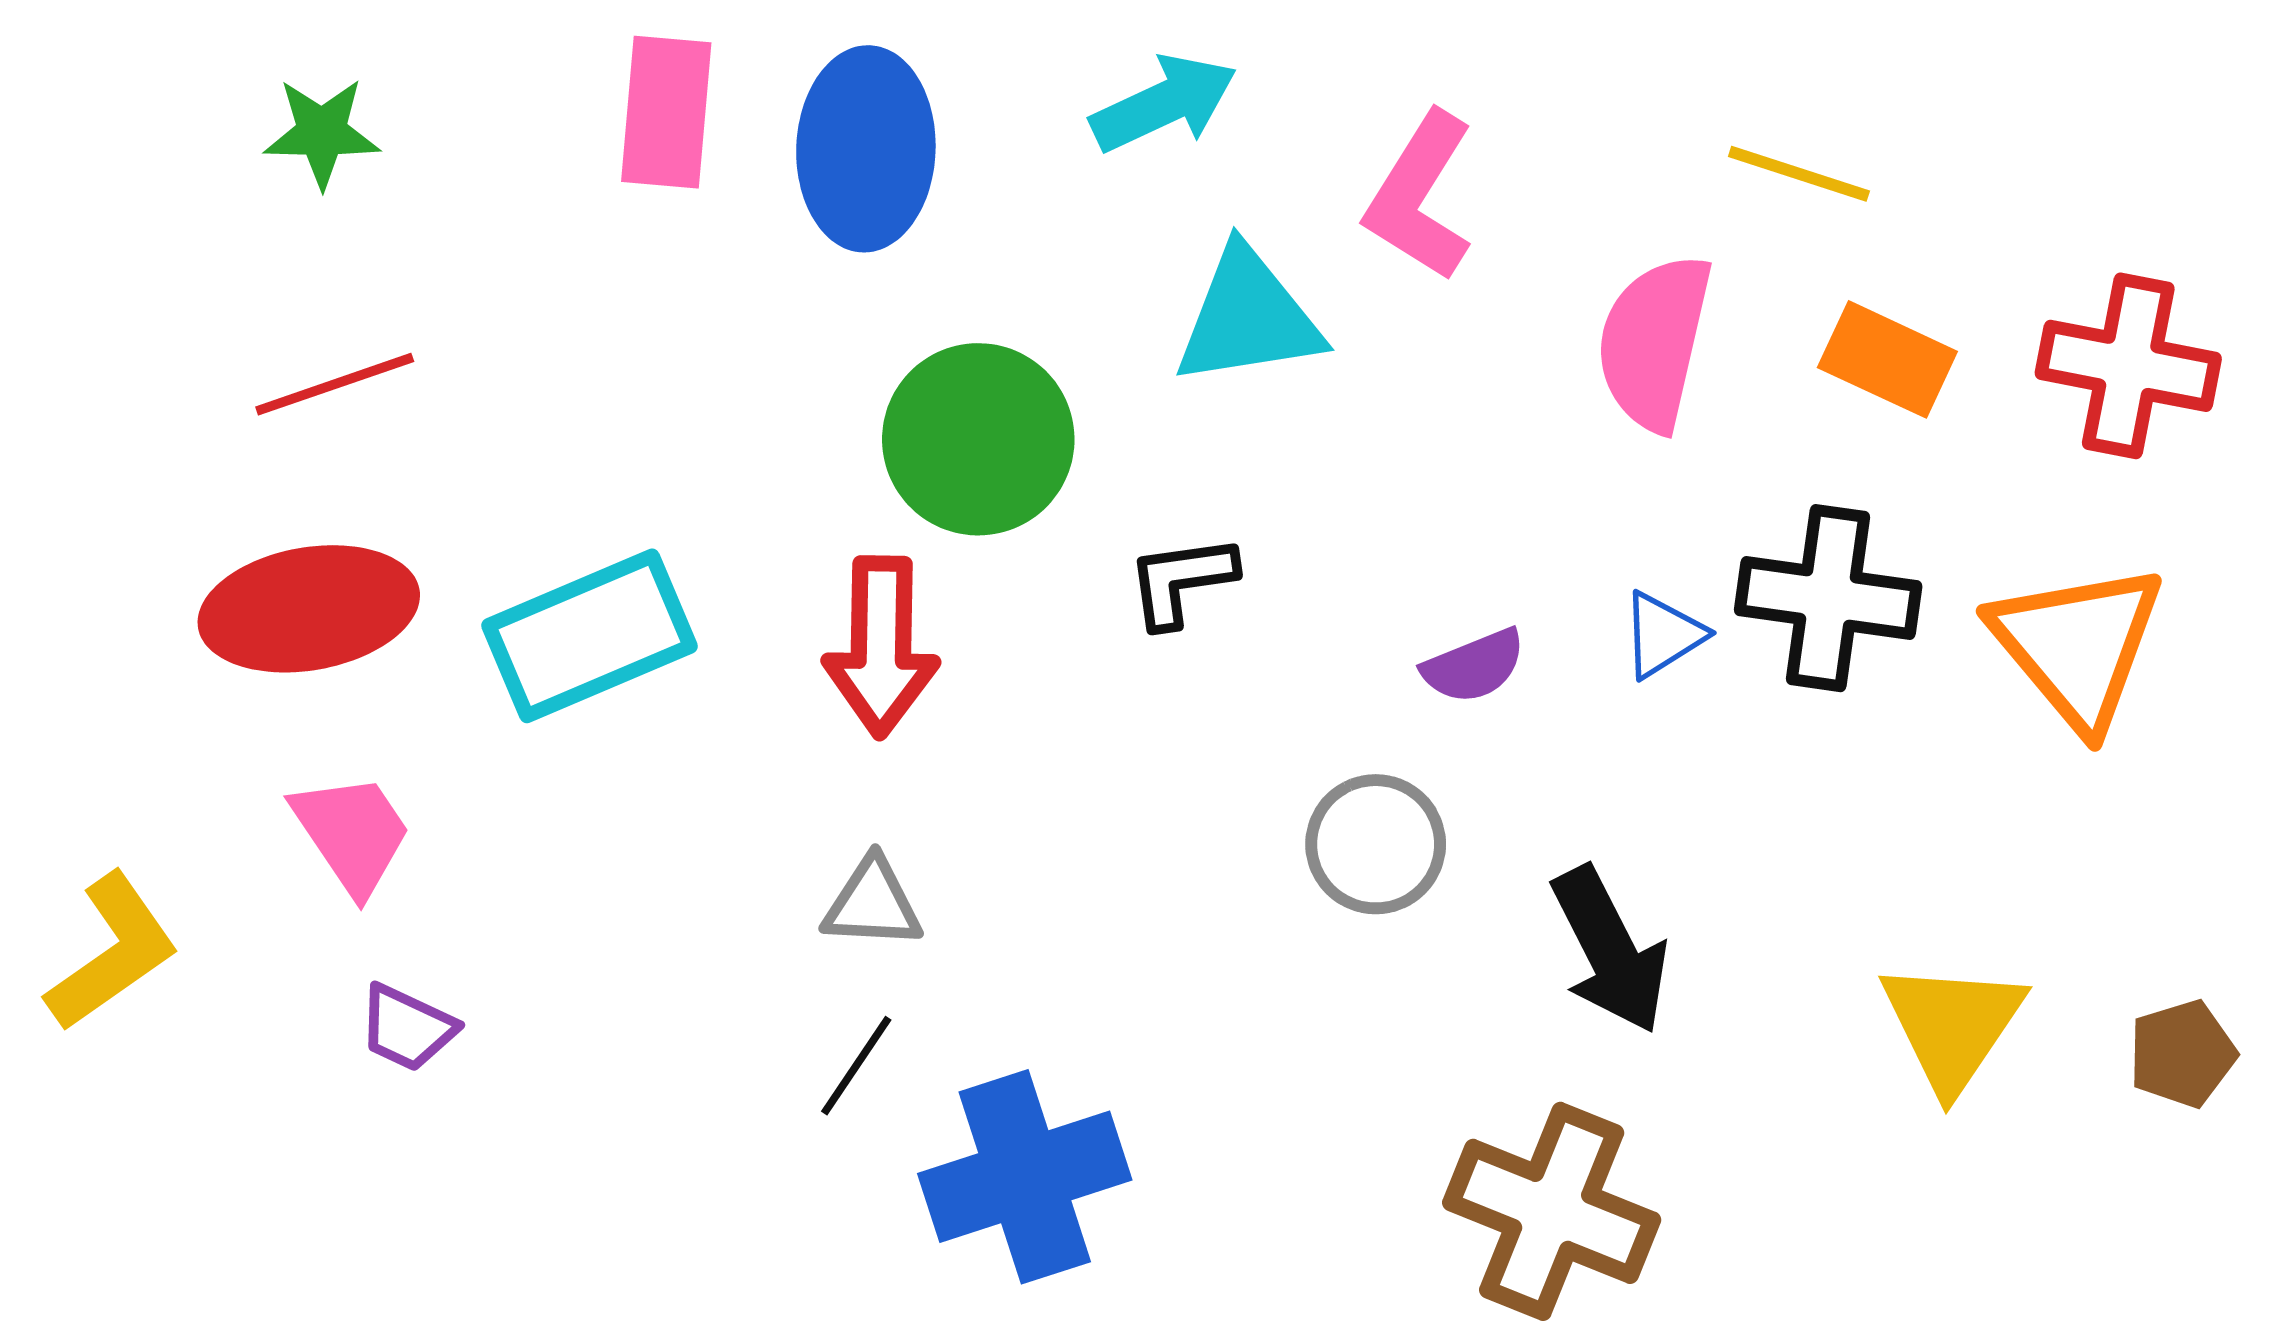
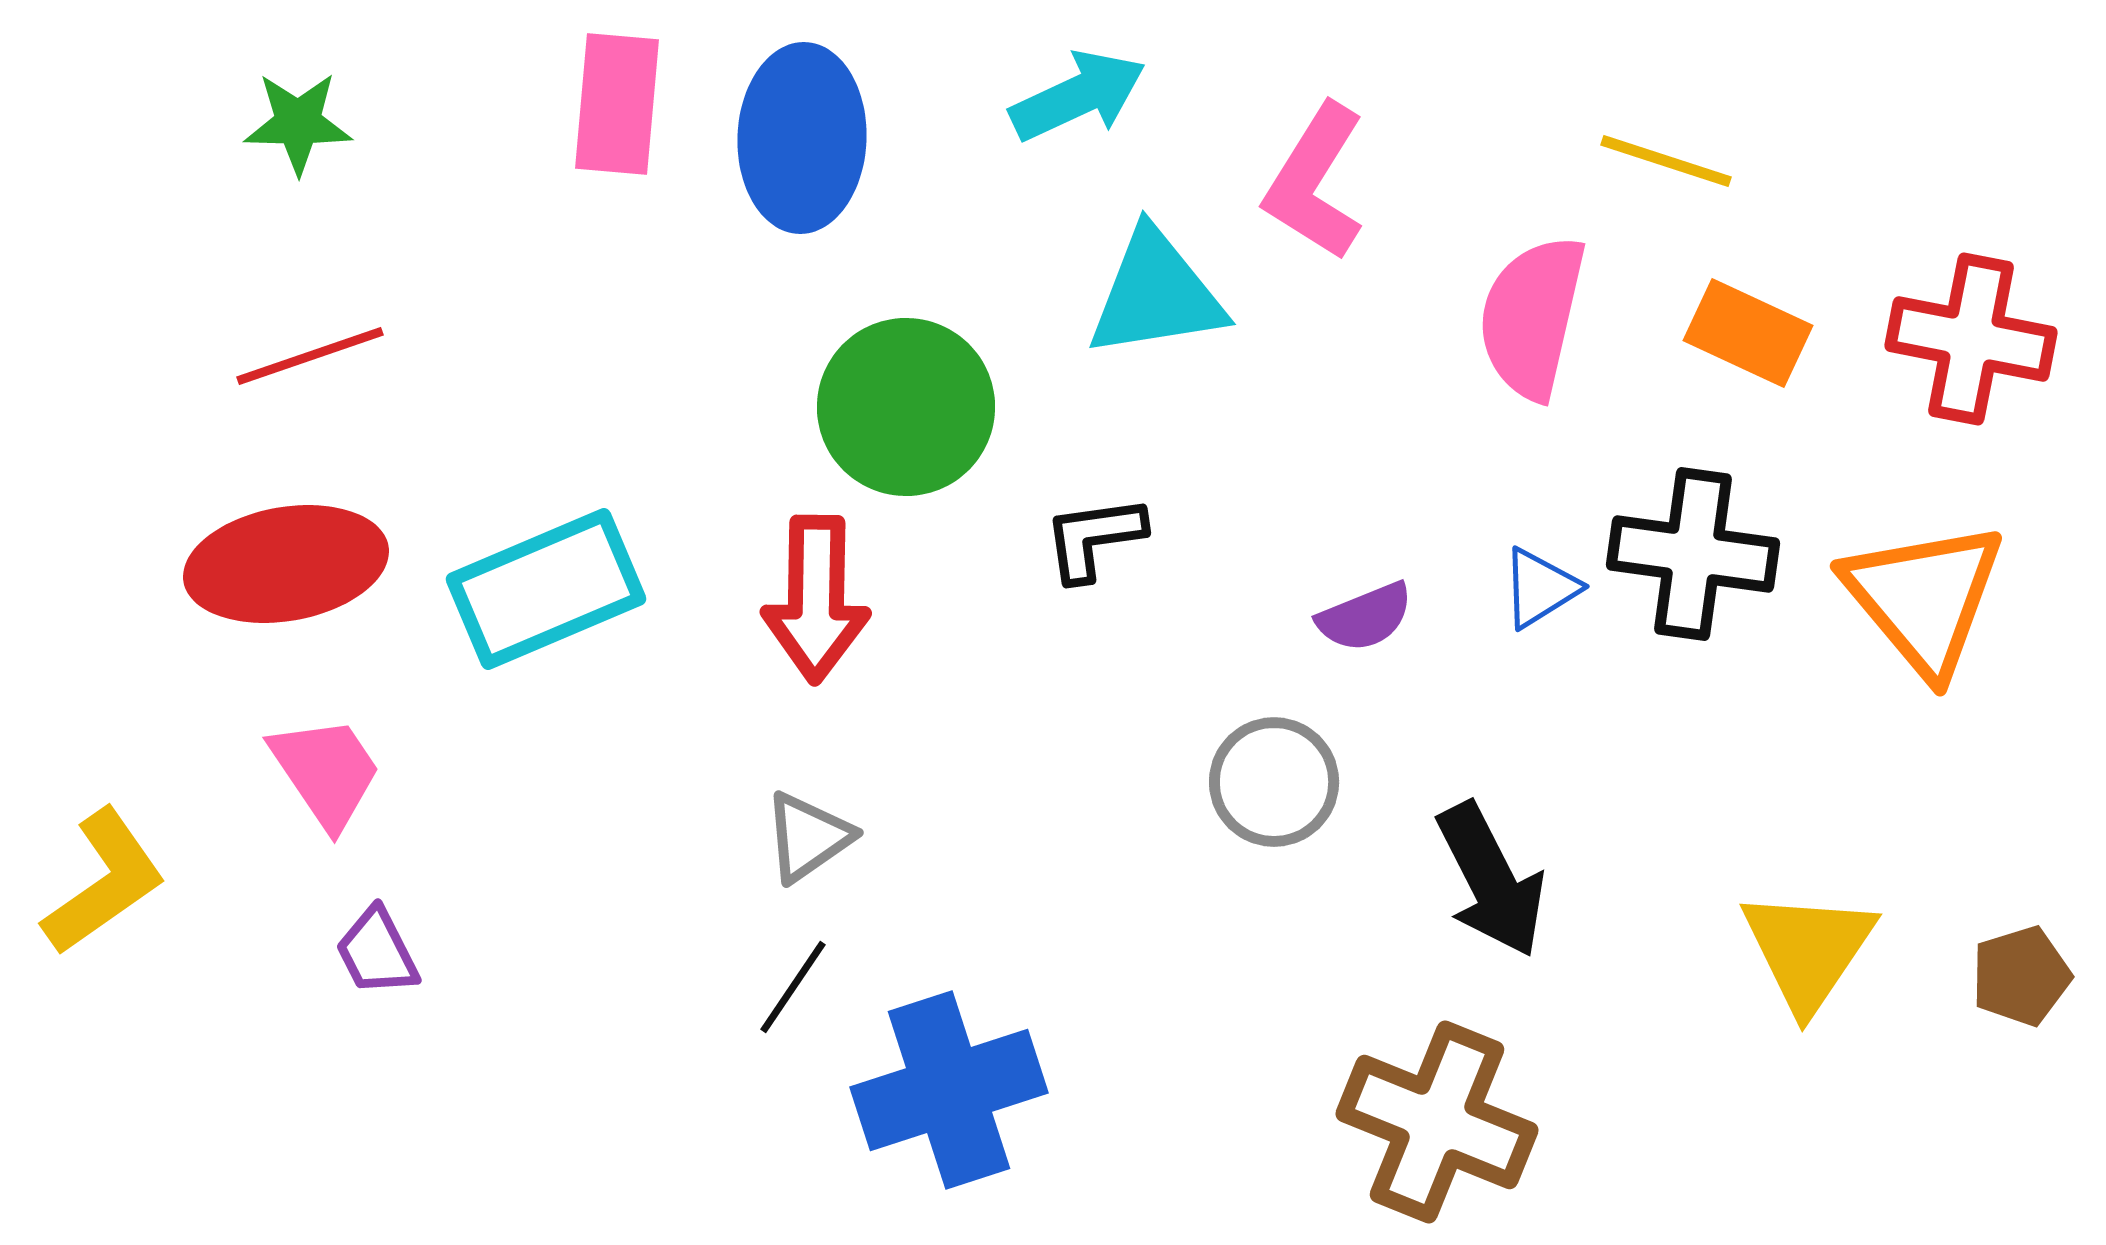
gray triangle: (872, 904) -> (808, 837), turned -38
purple trapezoid: (407, 1028) -> (377, 952), turned 38

